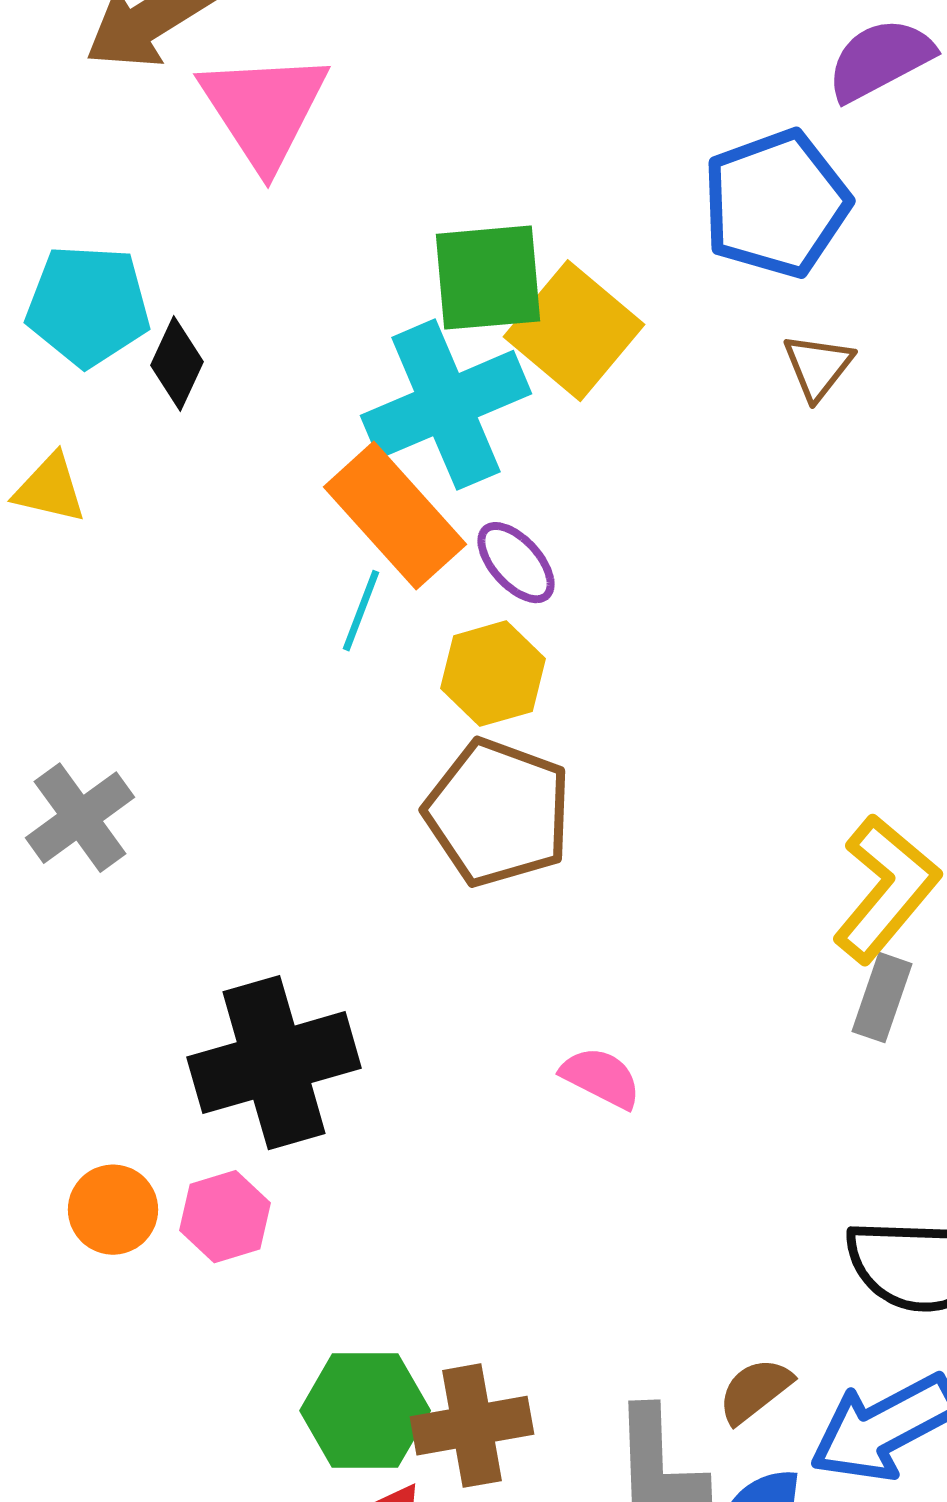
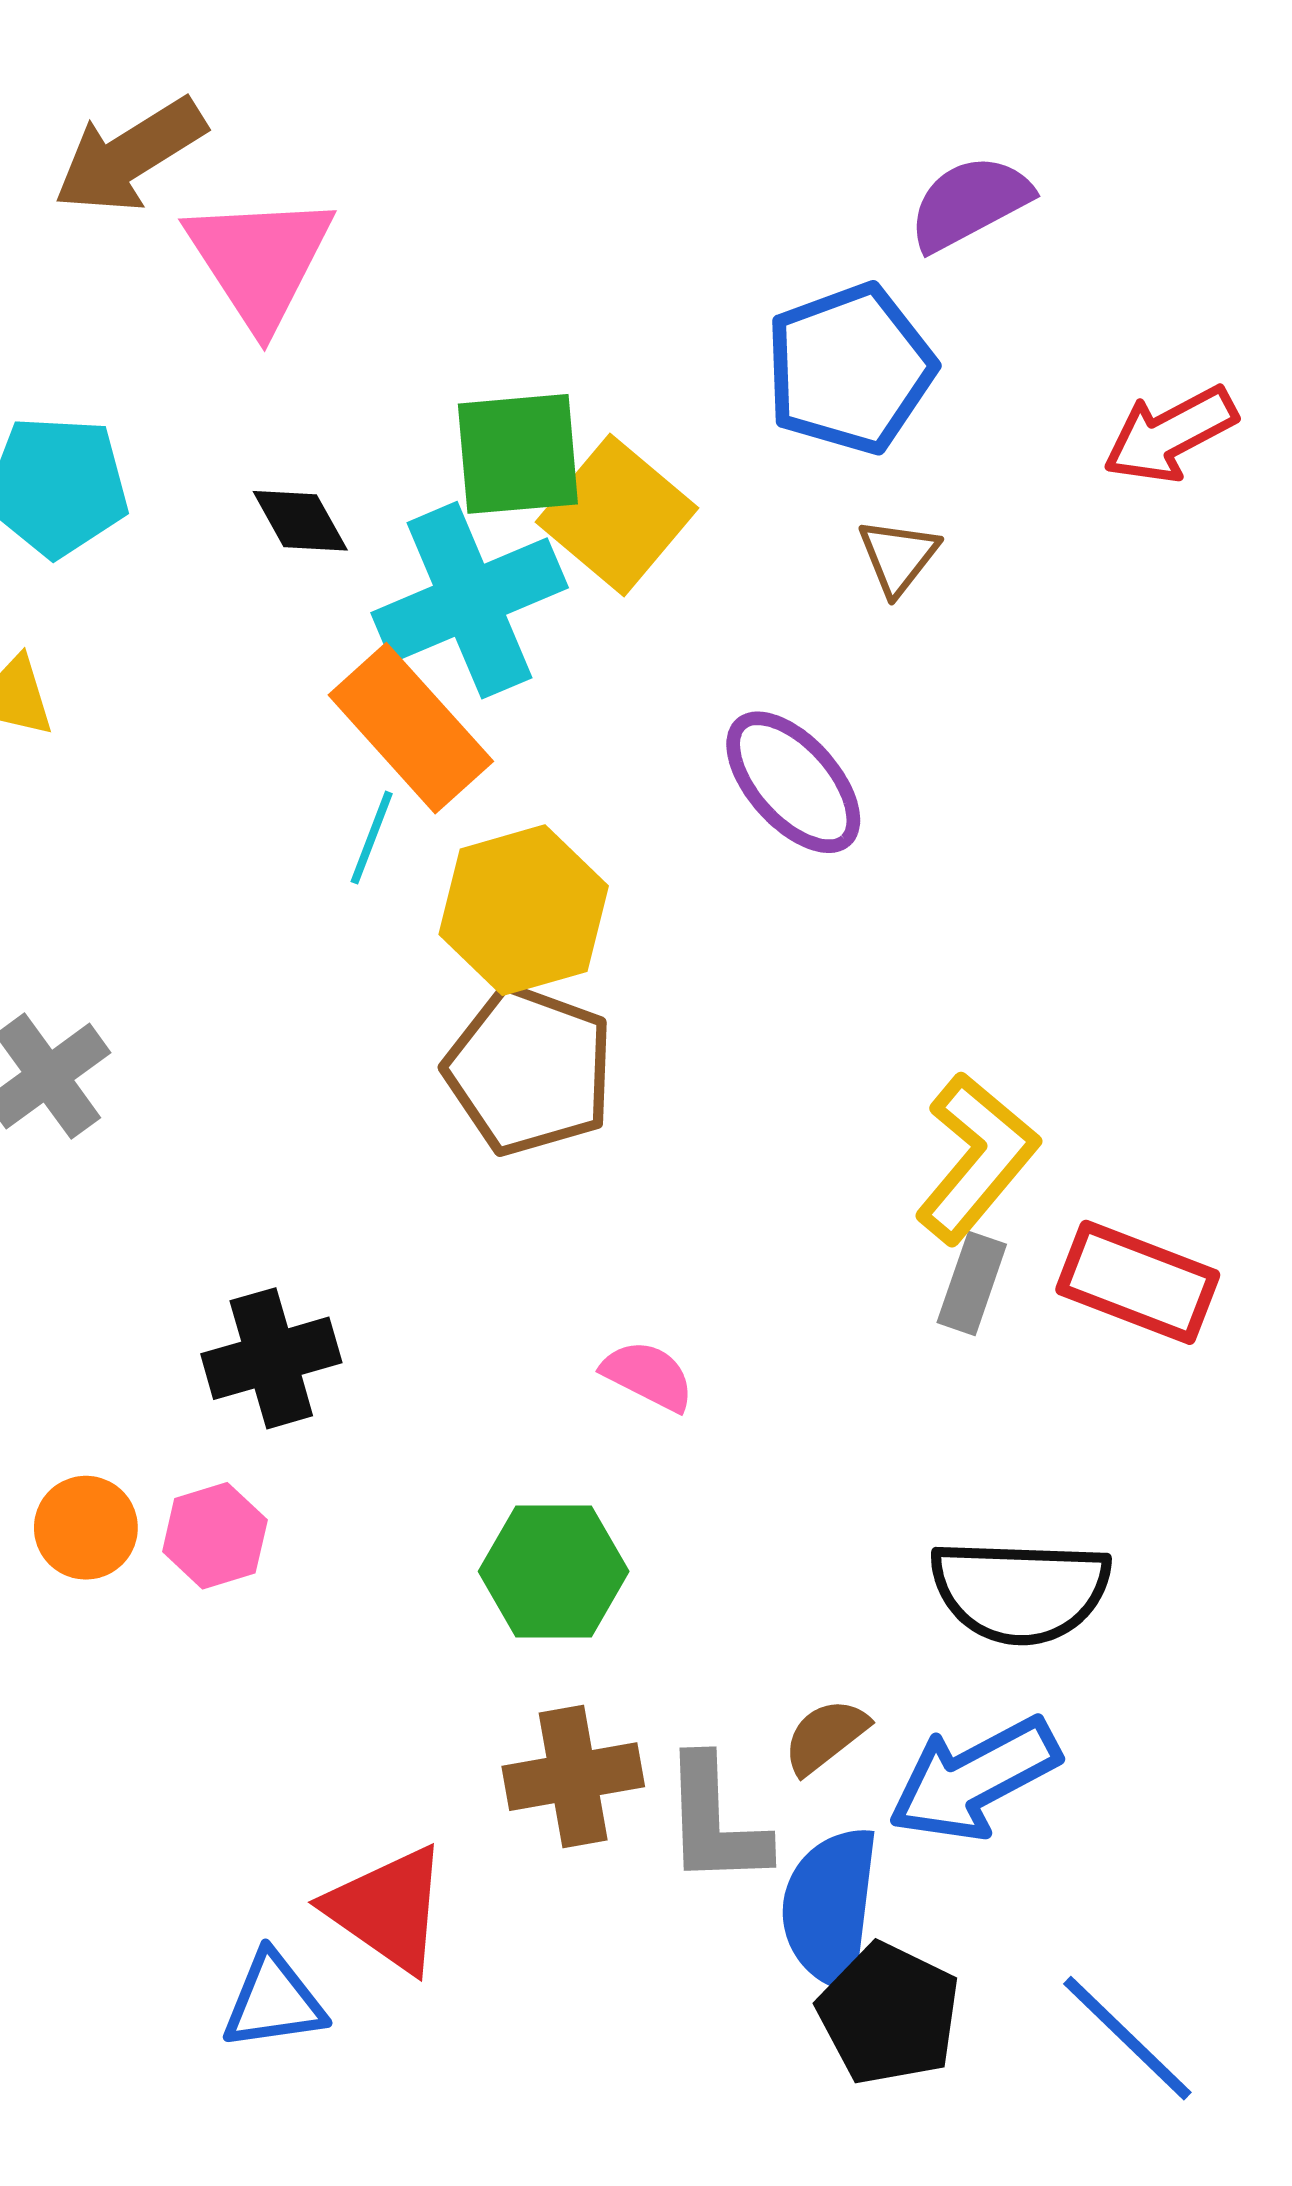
black diamond: (177, 364) -> (300, 521), moved, turned -54
purple ellipse: (516, 563) -> (793, 782), moved, size x1.5
yellow hexagon: (493, 674) -> (524, 910), size x1.4
black cross: (274, 1063) -> (271, 1358), size x0.7
green hexagon: (365, 1411) -> (554, 1571), moved
brown cross: (472, 1426) -> (573, 1777), moved

